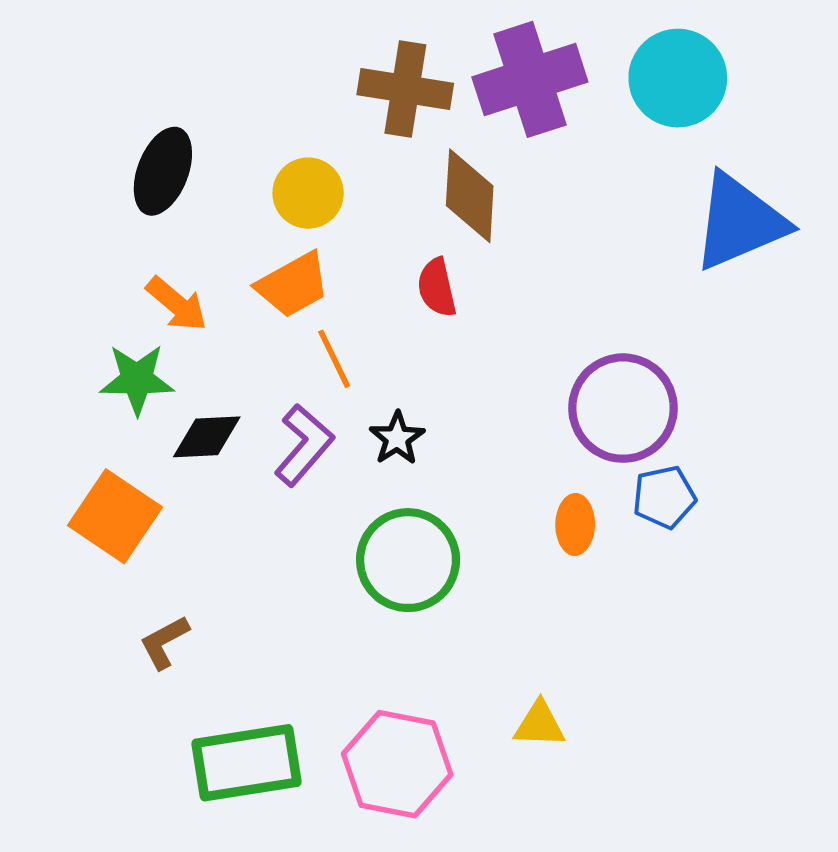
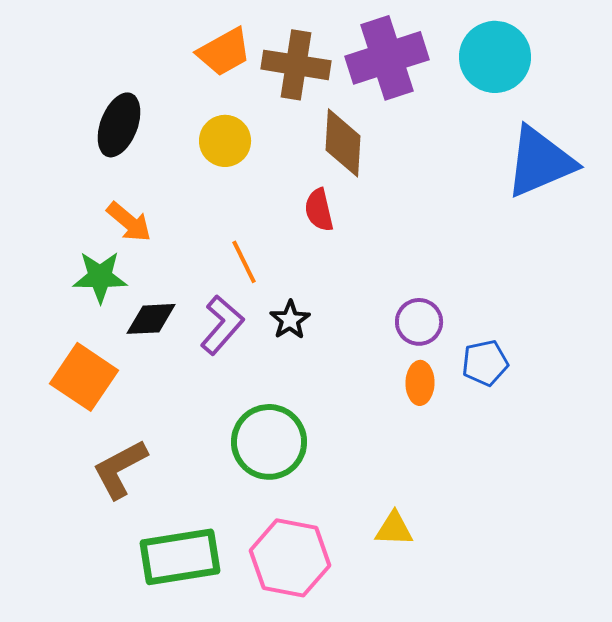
orange trapezoid: (293, 285) -> (224, 52), moved
purple circle: (623, 408) -> (419, 322), moved, size x0.6
green circle: (408, 560) -> (269, 442), moved
brown L-shape: (164, 642) -> (120, 469), size x1.5

